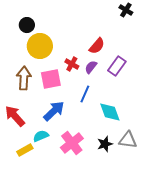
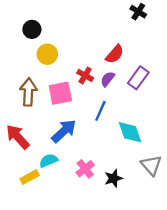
black cross: (126, 10) -> (138, 12), moved
yellow circle: (40, 46) -> (47, 54), size x0.7
gray triangle: (128, 140) -> (151, 165), turned 42
pink cross: (72, 143) -> (85, 169), size x0.7
black star: (105, 144) -> (113, 178), moved

